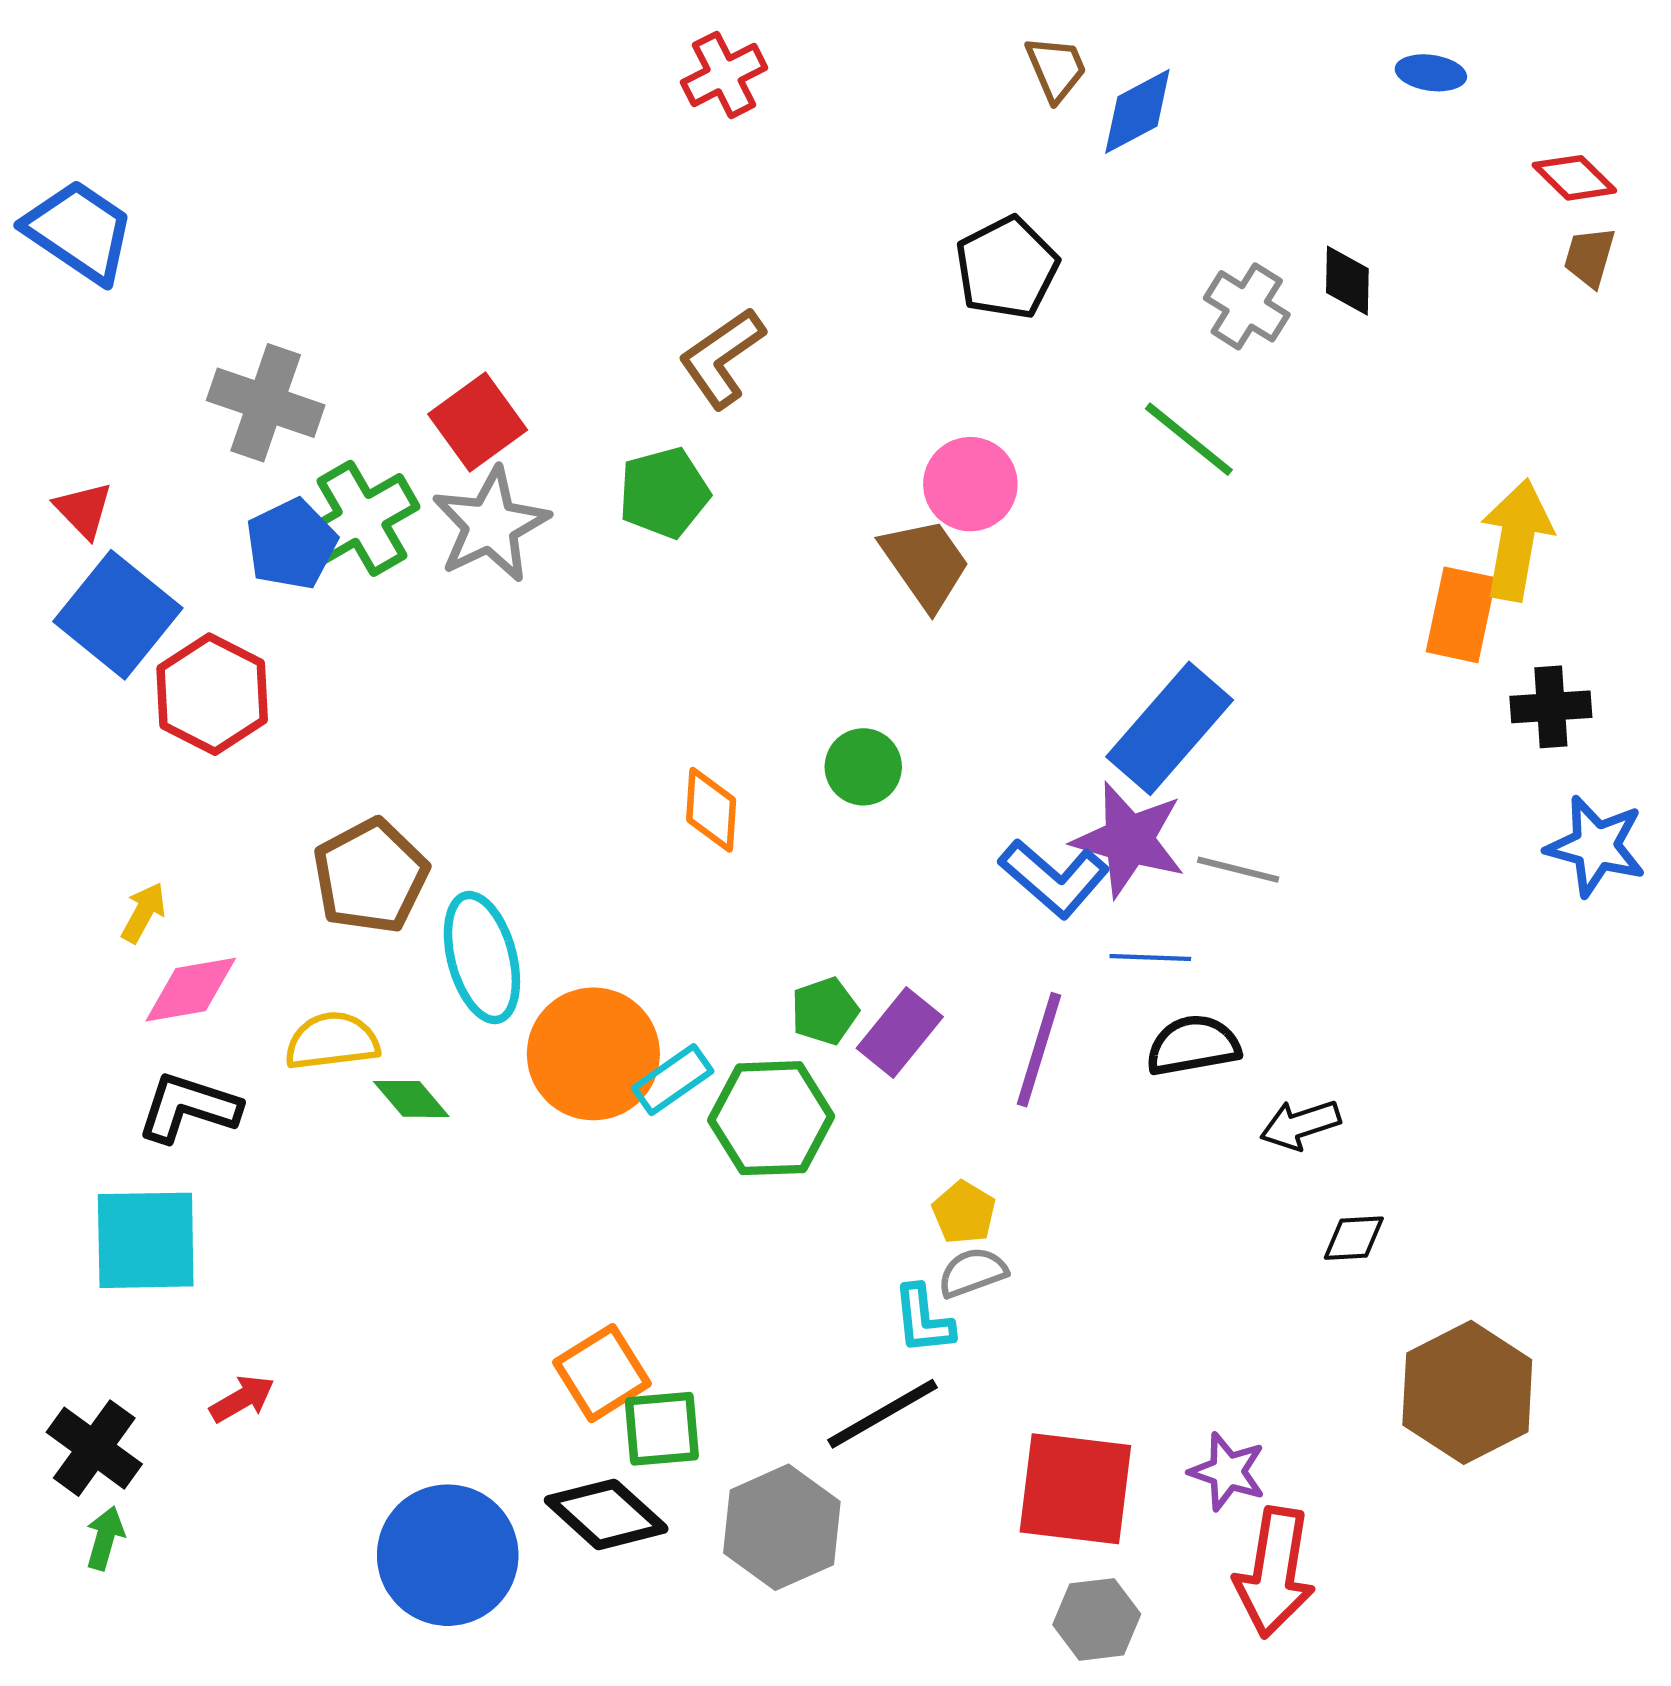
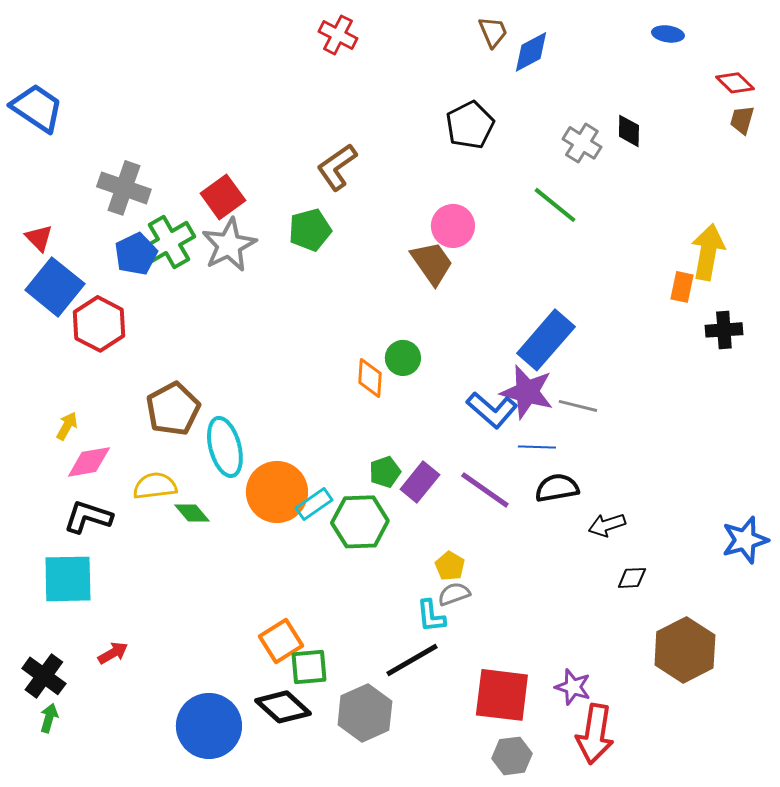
red cross: (724, 75) -> (338, 35), turned -36
orange rectangle: (1461, 615) -> (682, 287), size x0.7
orange diamond: (711, 810) -> (370, 378), moved
blue star: (1596, 846) -> (745, 540), moved, turned -30
purple line: (1039, 1050) -> (485, 490), turned -72

